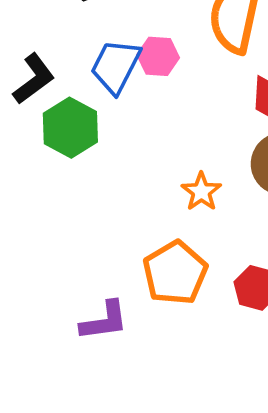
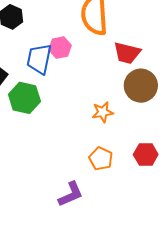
orange star: (201, 192) -> (103, 112), turned -30
orange pentagon: (175, 273) -> (101, 159), size x0.7

